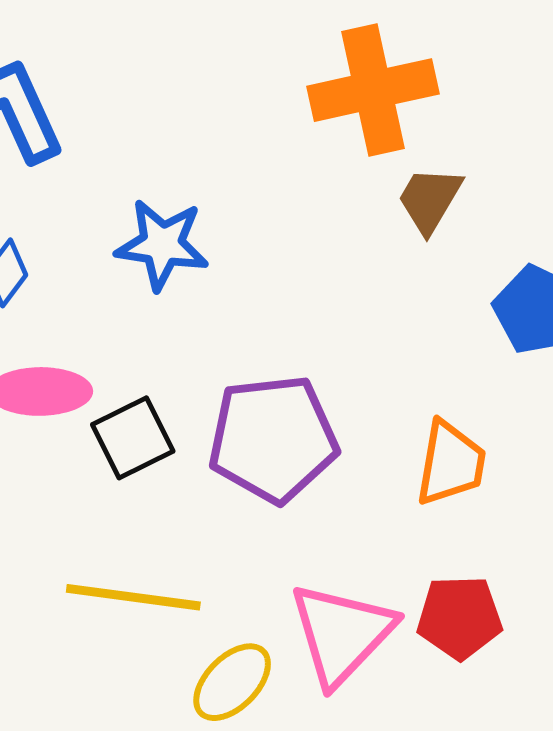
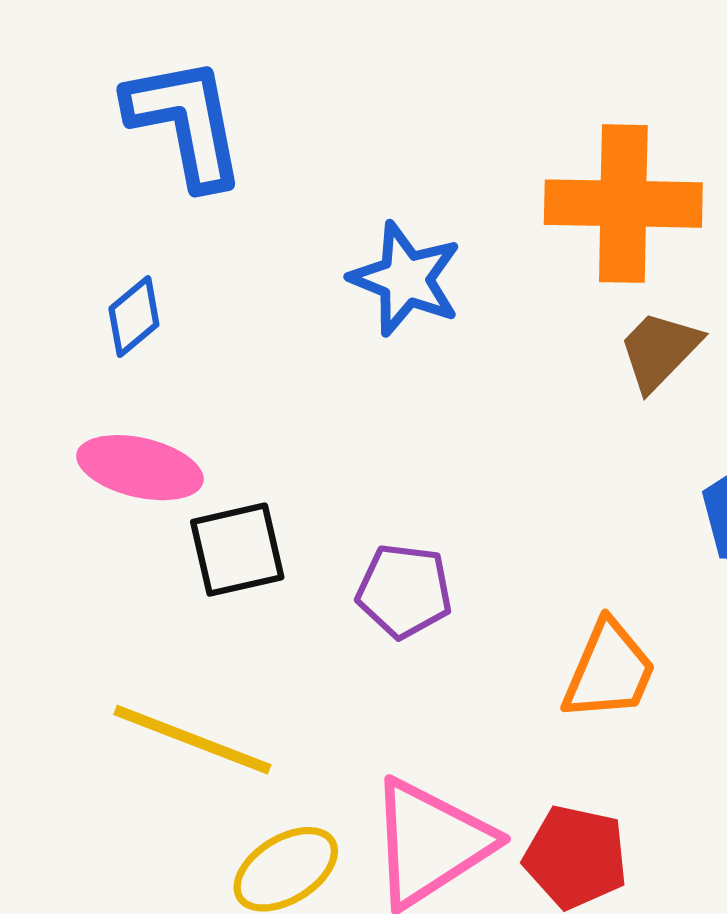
blue star: (162, 245) -> (406, 279), moved
purple pentagon: (273, 439) -> (404, 591), size x0.6

